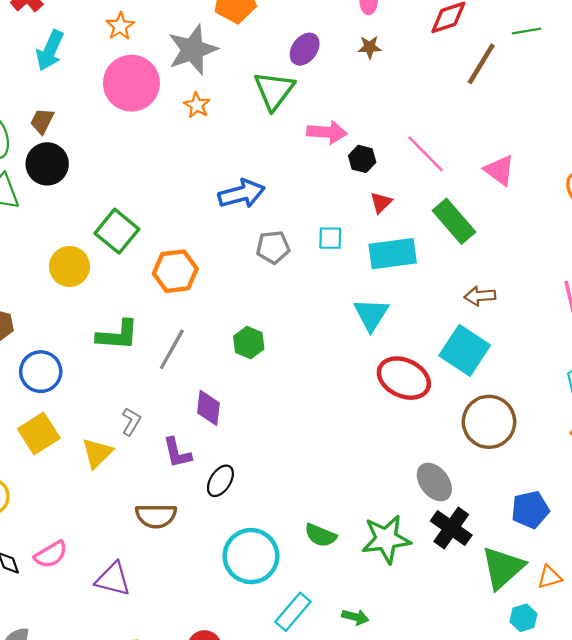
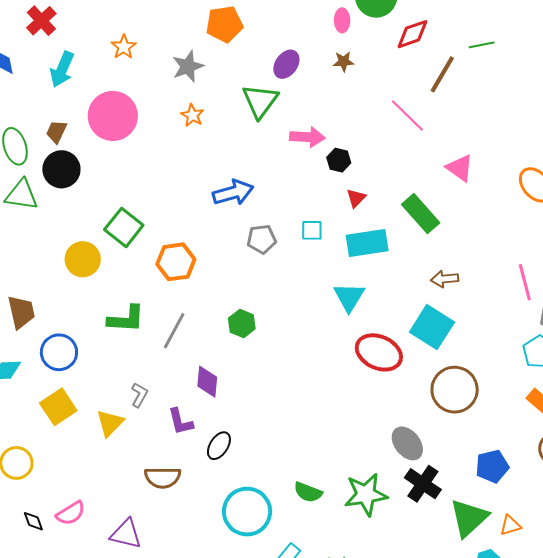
gray star: (193, 50) -> (188, 66), size x0.7
pink circle: (131, 83) -> (113, 116), moved
pink line: (425, 154) -> (407, 115), moved

